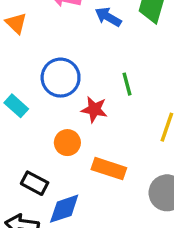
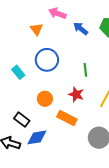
orange triangle: (16, 23) -> (37, 29), moved
red star: (94, 109) -> (76, 94), moved

